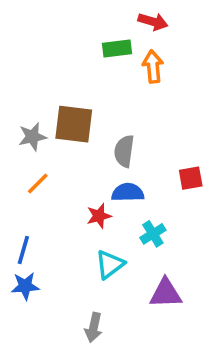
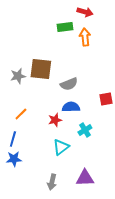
gray semicircle: (124, 151) -> (69, 84), turned -120
orange line: (38, 183) -> (21, 114), moved
purple triangle: (166, 293) -> (85, 178), moved

